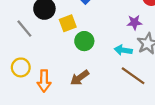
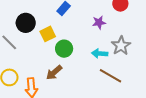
purple star: (134, 22) -> (99, 22), moved
brown arrow: (80, 78) -> (54, 73), moved

